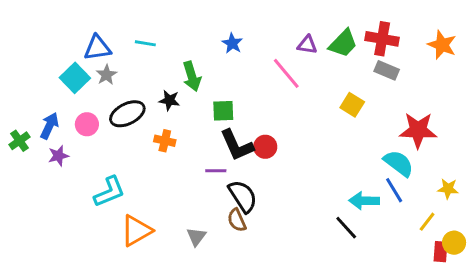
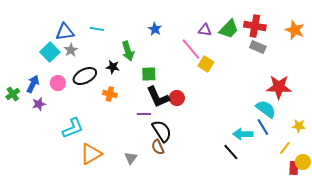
yellow square: (352, 105) -> (206, 64), moved

